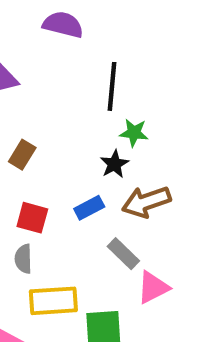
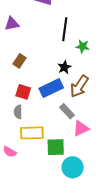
green star: (134, 133) -> (83, 46), moved
brown arrow: (146, 202) -> (79, 86), turned -40
blue rectangle: (89, 208) -> (51, 88), size x1.6

